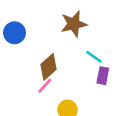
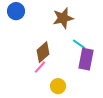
blue circle: (14, 33) -> (16, 11), moved
purple rectangle: (103, 76) -> (86, 59), size x1.5

